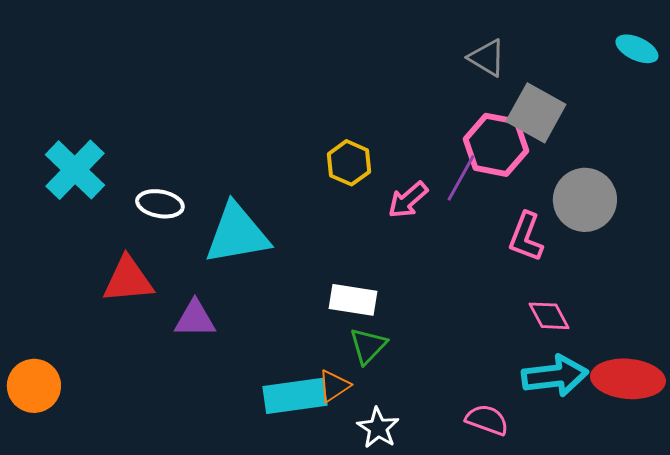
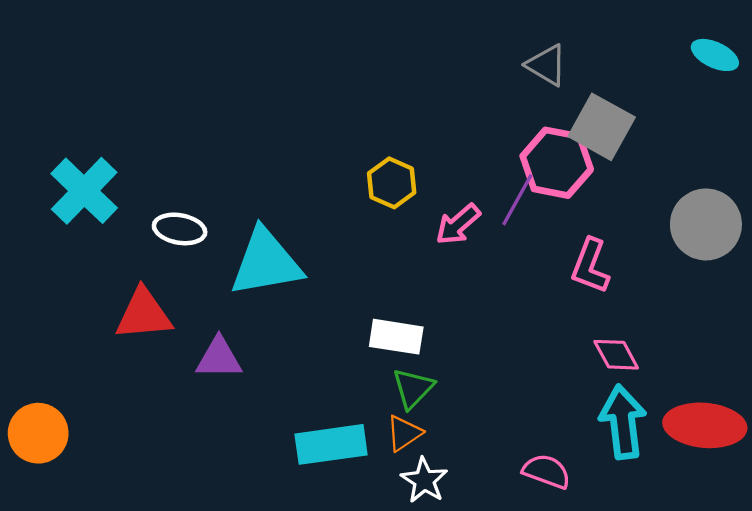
gray circle: (585, 200) -> (706, 224), moved
cyan arrow: (555, 376) -> (623, 422), turned -90
orange triangle: (334, 386) -> (404, 433), moved

